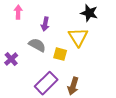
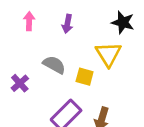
purple arrow: (45, 24) -> (67, 24), moved

